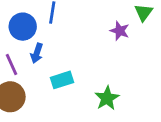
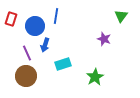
purple star: (120, 31) -> (104, 39), moved

